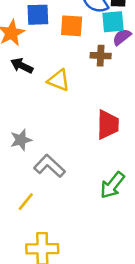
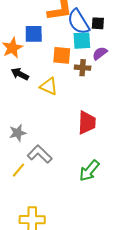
cyan square: (113, 22) -> (82, 41), moved
orange square: (72, 26) -> (62, 55), moved
yellow line: (26, 202) -> (19, 170), moved

